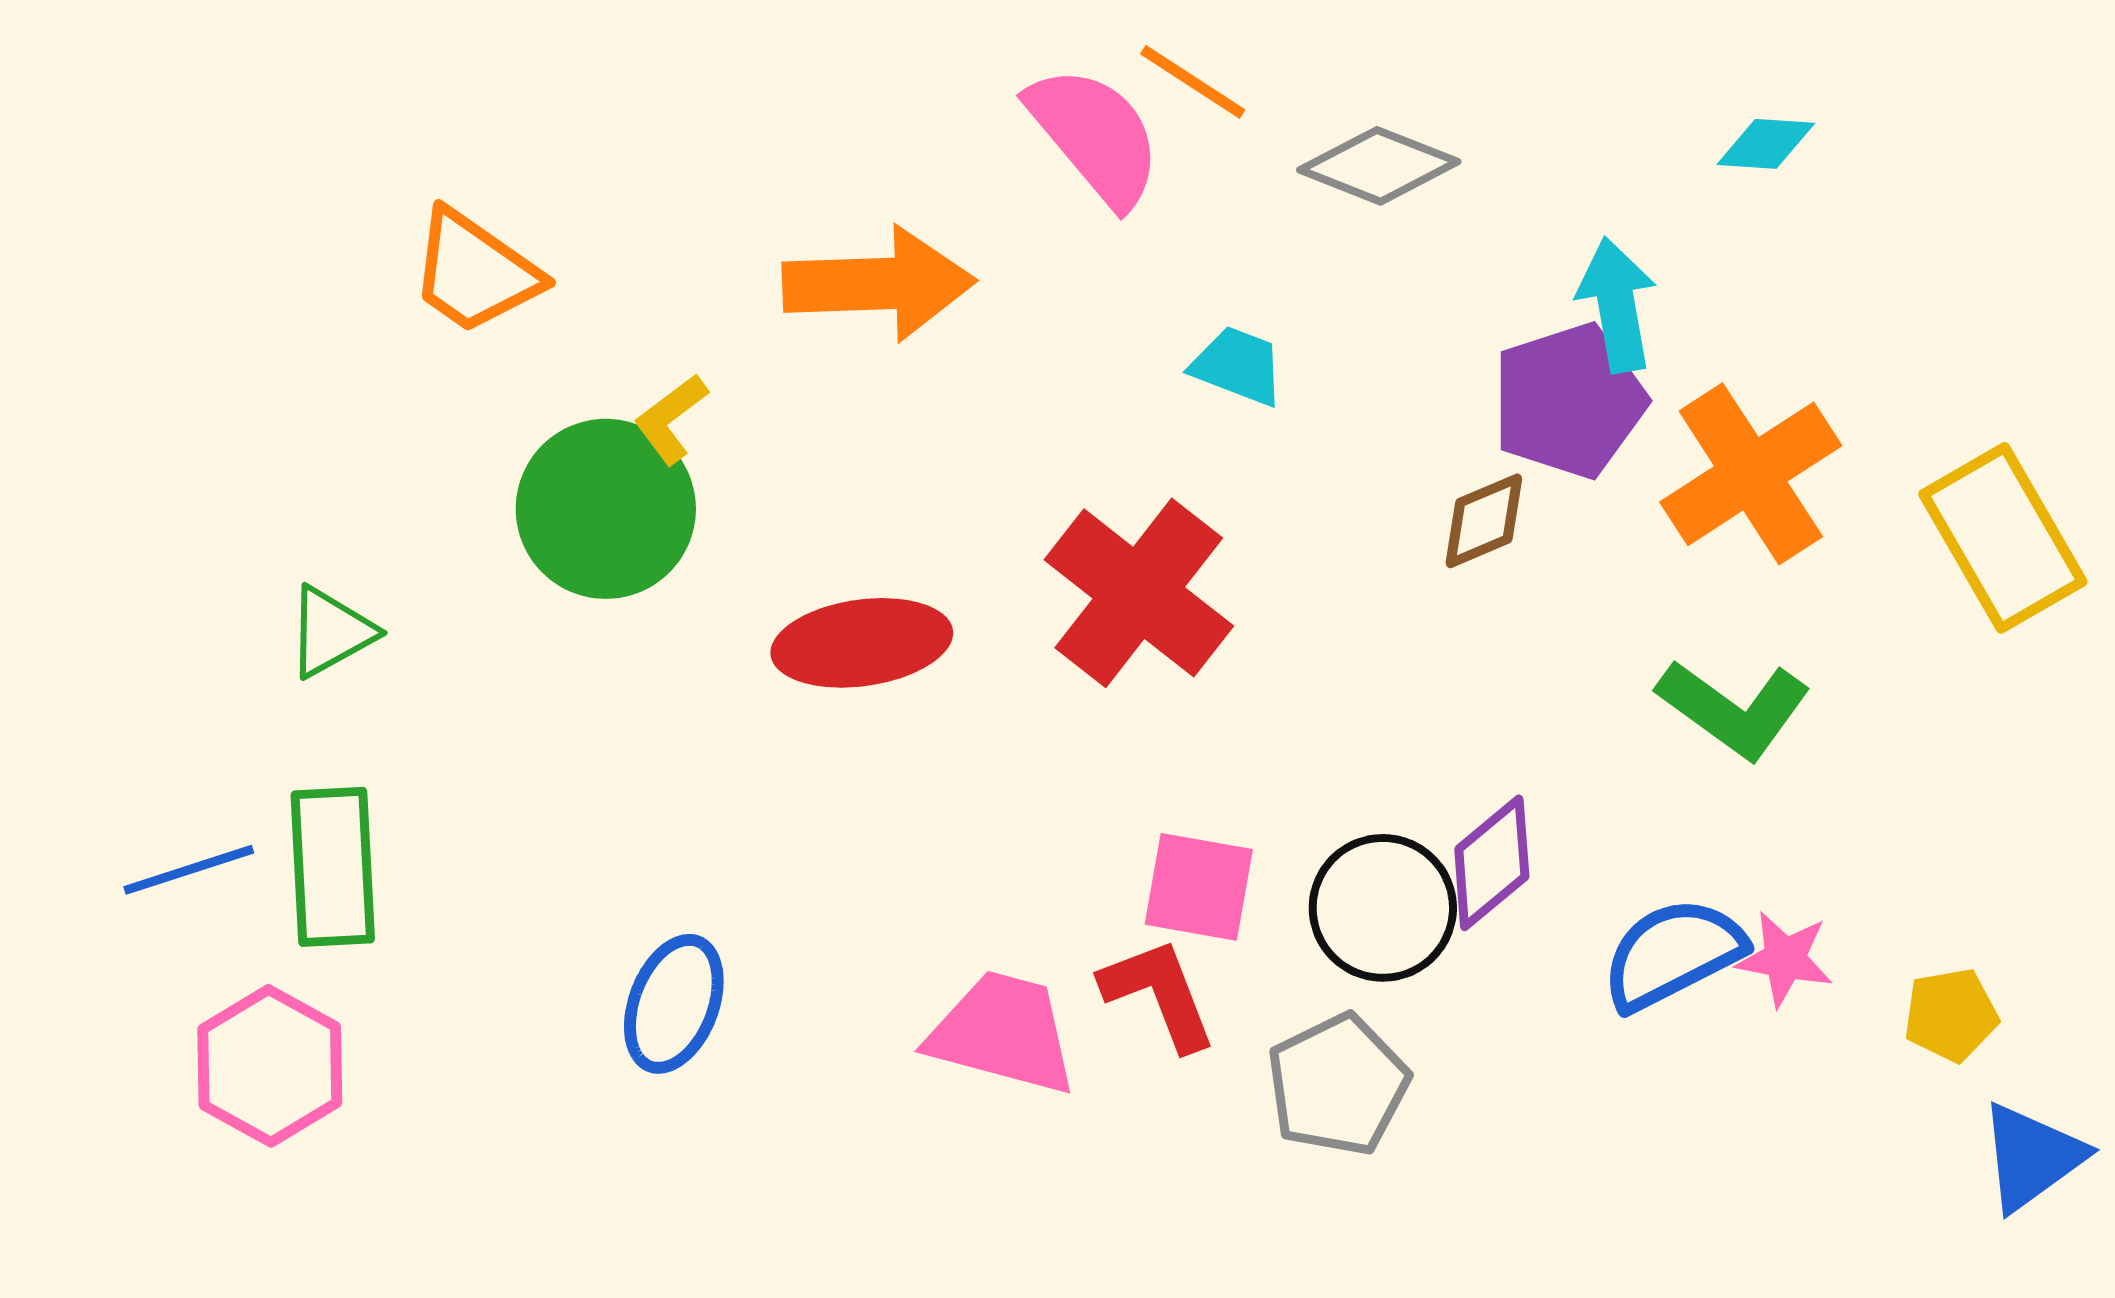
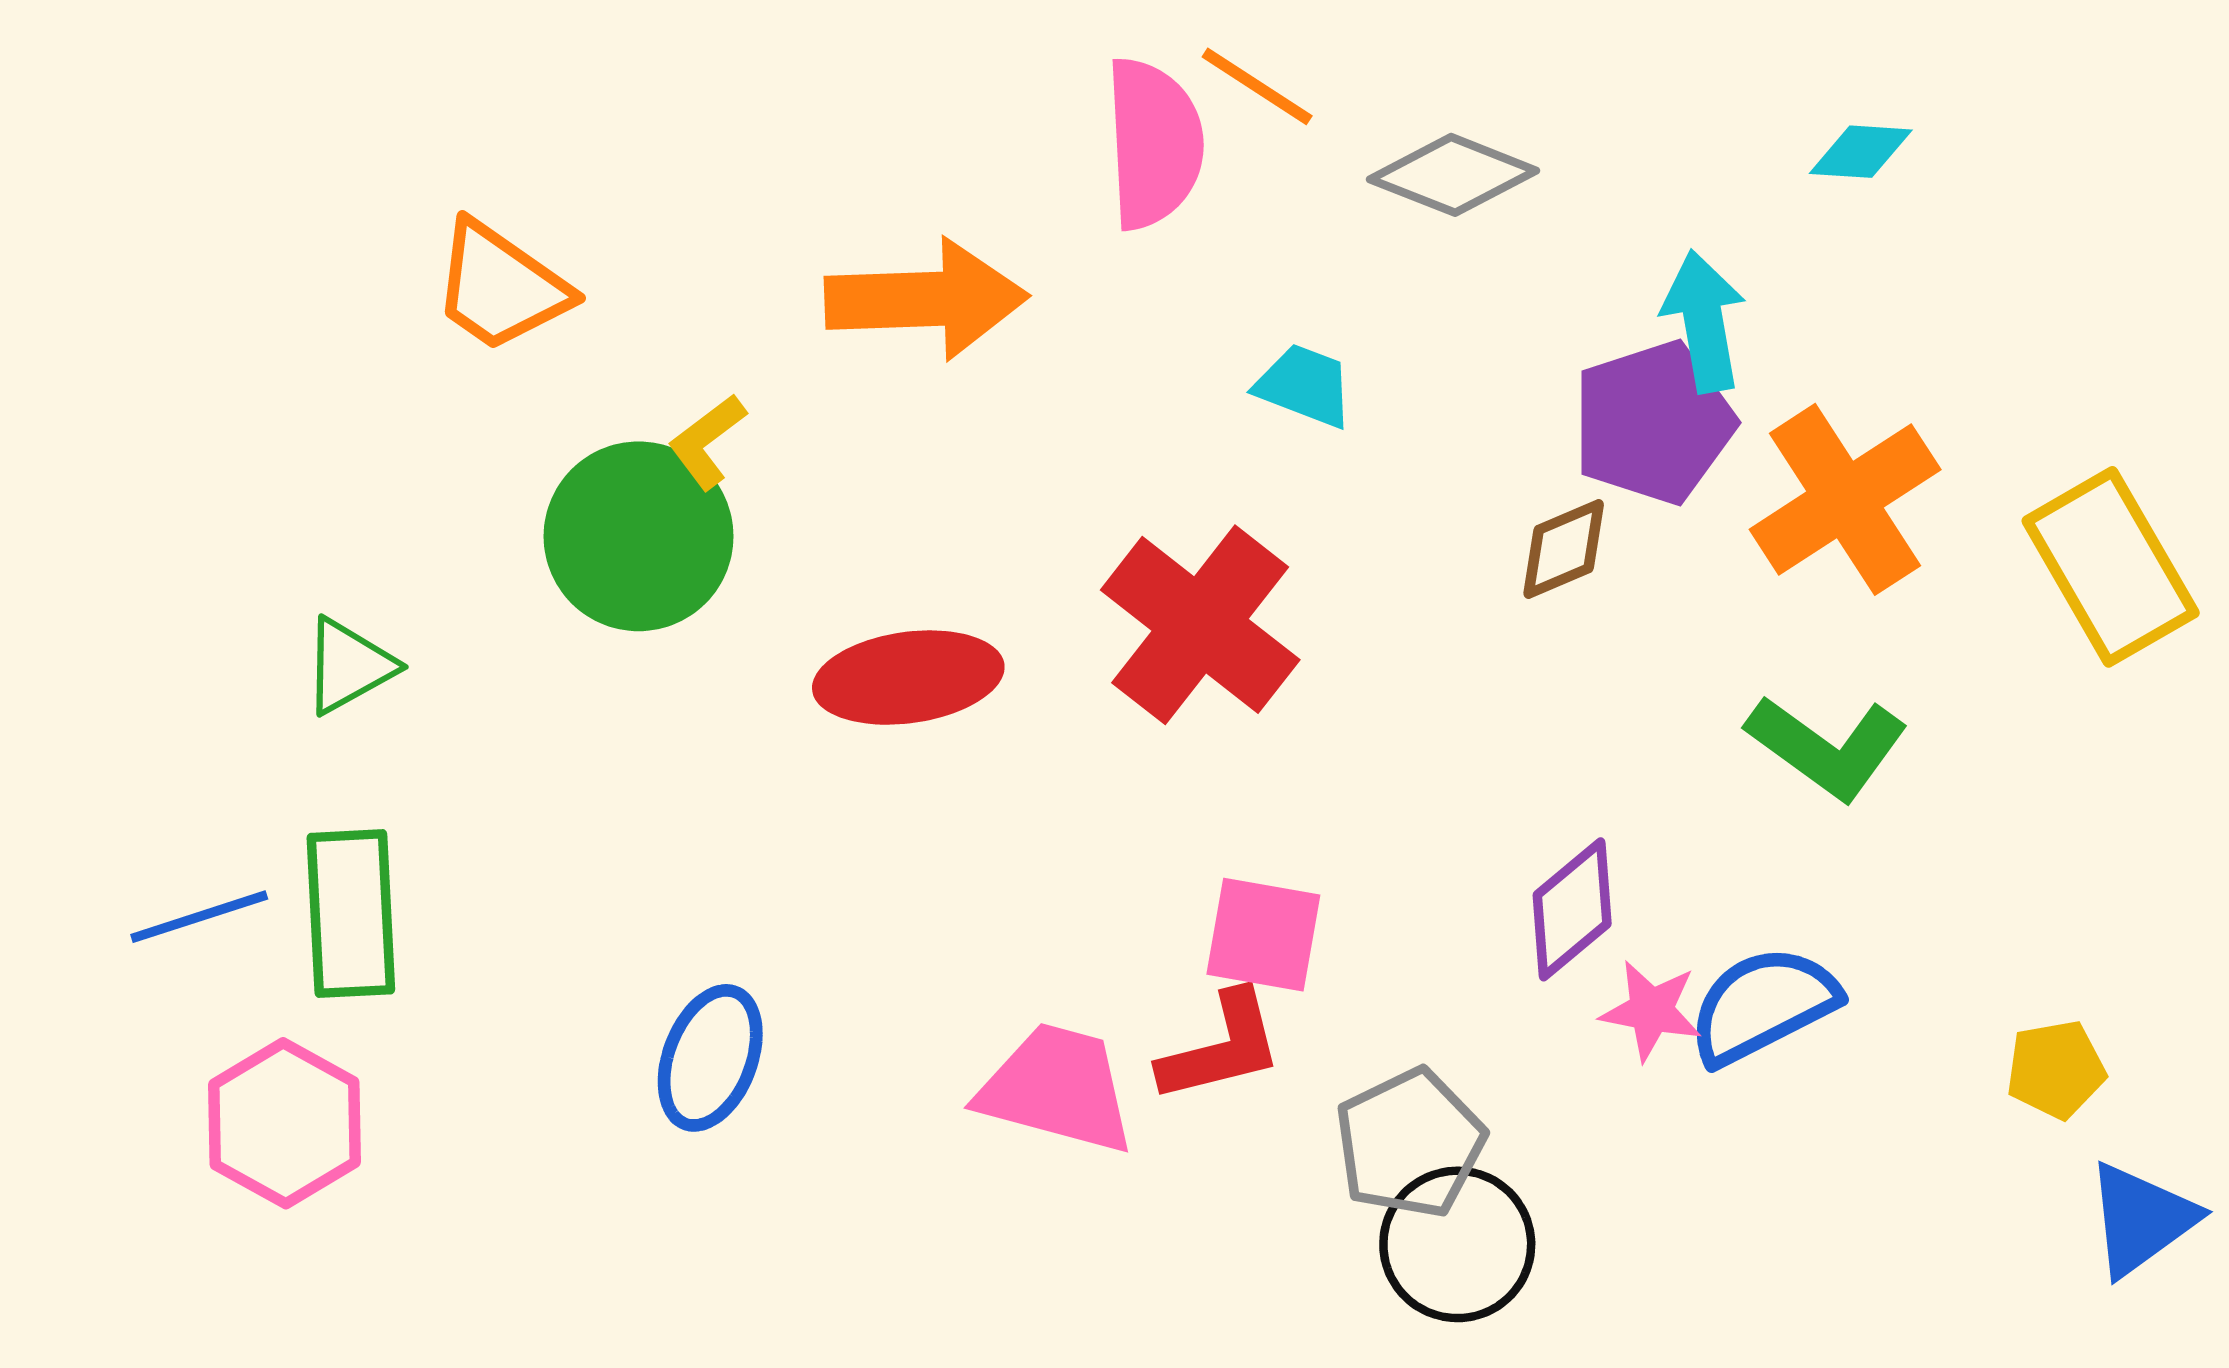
pink semicircle: (1095, 136) -> (1154, 143), turned 37
black circle: (1383, 908) -> (1457, 1244), moved
pink star: (1785, 959) -> (1651, 1010), moved
red L-shape: (1159, 994) -> (1221, 1047), turned 97

